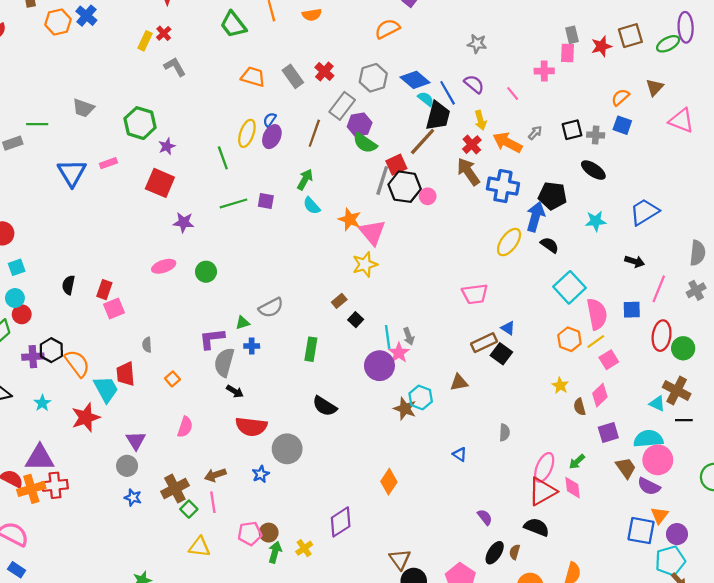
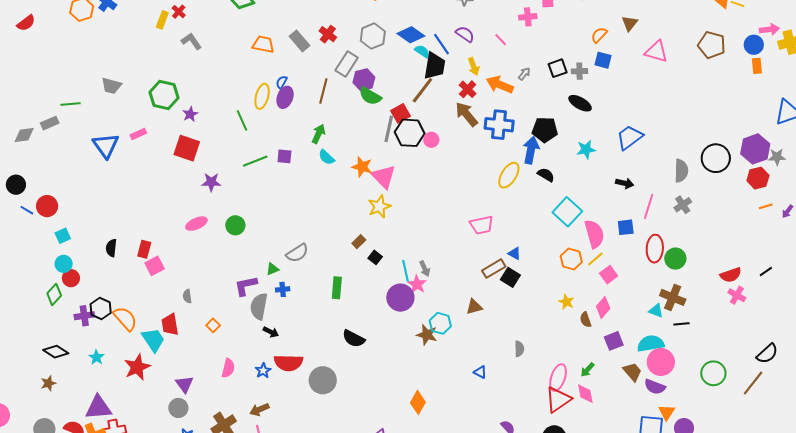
blue star: (261, 474) -> (263, 371), moved

